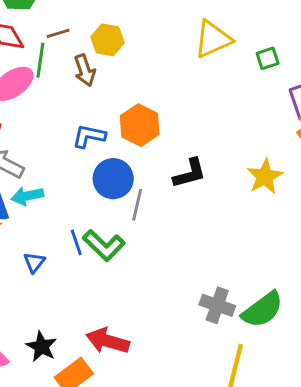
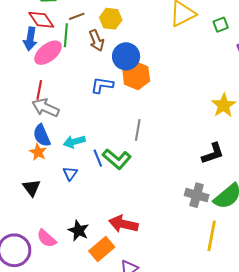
black L-shape: (190, 173) -> (213, 154), moved
blue circle: (113, 179) -> (126, 56), moved
cyan arrow: (27, 196) -> (74, 142), moved

